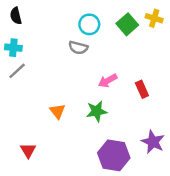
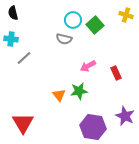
green square: (127, 24) -> (95, 25), moved
gray line: (17, 71) -> (24, 58), moved
orange triangle: (57, 111) -> (59, 95), moved
red triangle: (28, 150) -> (23, 123), size x1.6

